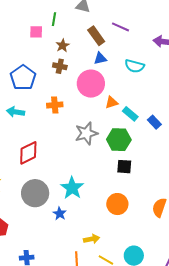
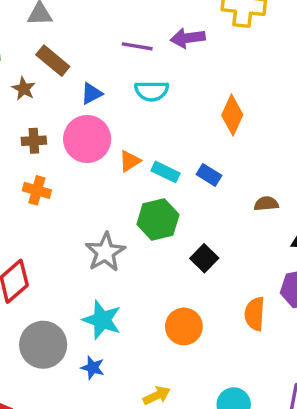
purple line: (121, 27) -> (137, 46), moved
brown rectangle: (96, 36) -> (53, 61), moved
brown cross: (60, 66) -> (34, 141), moved
orange cross: (55, 105) -> (37, 190), turned 35
gray star: (86, 133) -> (105, 252), moved
black square: (124, 167) -> (204, 258), moved, turned -35

